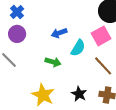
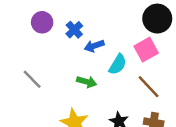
blue cross: (17, 12) -> (74, 30), moved
purple circle: (17, 34) -> (42, 22), moved

